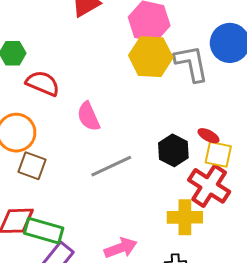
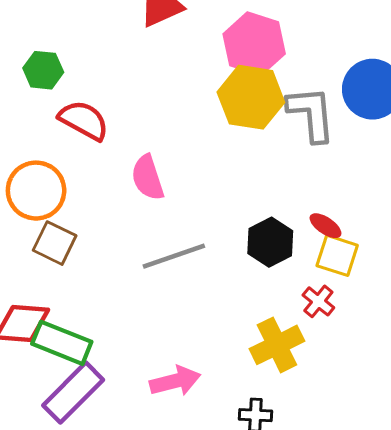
red cross: (209, 186) -> (318, 301), size x0.5
yellow cross: (185, 217) -> (277, 345), turned -32

